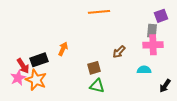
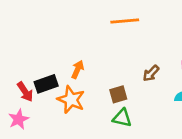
pink star: (18, 78) -> (19, 119), moved
orange star: (36, 80) -> (71, 100), moved

